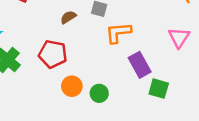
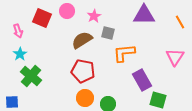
brown semicircle: (68, 17) -> (82, 40), size x1.5
red pentagon: (53, 54) -> (83, 71), moved

